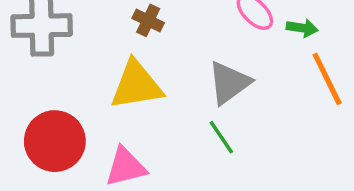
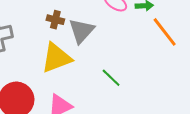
gray triangle: (229, 83) -> (81, 31), moved

